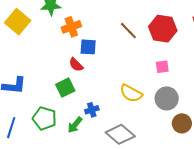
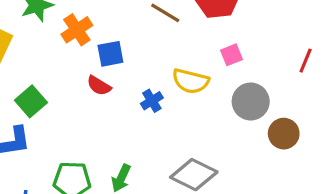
green square: (65, 88) -> (31, 101), moved
yellow semicircle: (131, 93) -> (191, 81), moved
blue cross: (92, 110) -> (152, 101), moved

